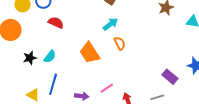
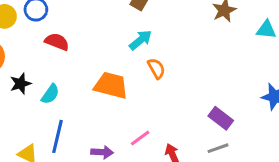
orange trapezoid: (90, 53) -> (111, 85), turned 140
black star: (30, 58) -> (20, 84), moved
purple rectangle: (170, 77) -> (221, 118), moved

